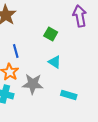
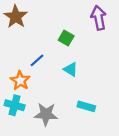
blue line: (16, 51) -> (37, 60), moved, turned 64
gray star: (33, 84) -> (46, 114), moved

